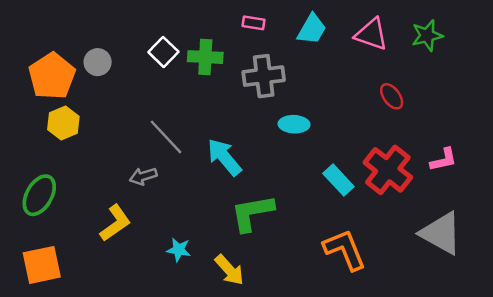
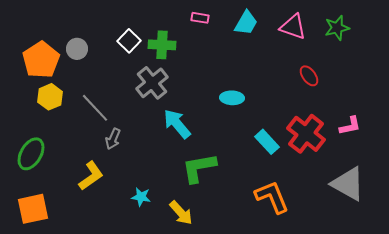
gray cross: (264, 76) -> (152, 83), moved, turned -32
gray line: (166, 137) -> (95, 108), moved
gray arrow: (143, 176) -> (113, 139), turned -50

